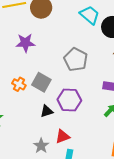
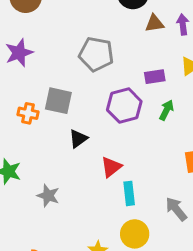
purple hexagon: (69, 100) -> (124, 106), moved
gray star: (41, 146) -> (48, 196), moved

